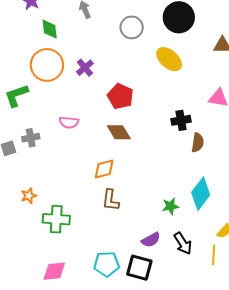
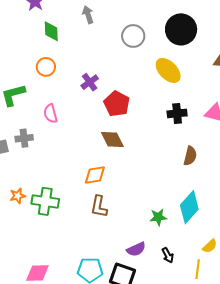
orange circle: (47, 65) -> (46, 67), size x0.6
purple cross: (85, 68) -> (90, 82), moved
black cross: (181, 120) -> (177, 113), moved
pink semicircle: (69, 122) -> (51, 114), moved, turned 66
green cross: (56, 219) -> (45, 201), moved
black arrow: (183, 243) -> (168, 255), size x0.7

